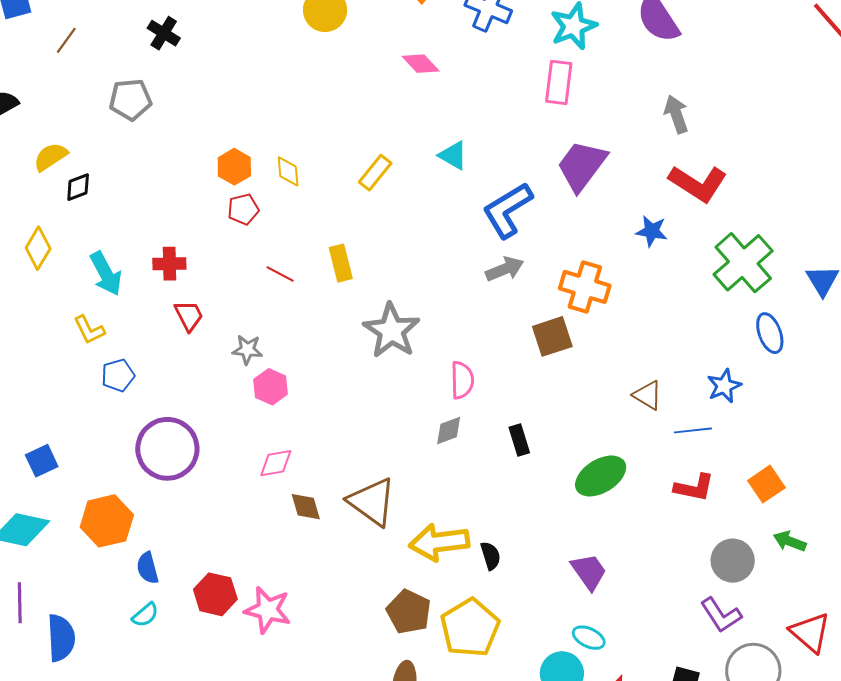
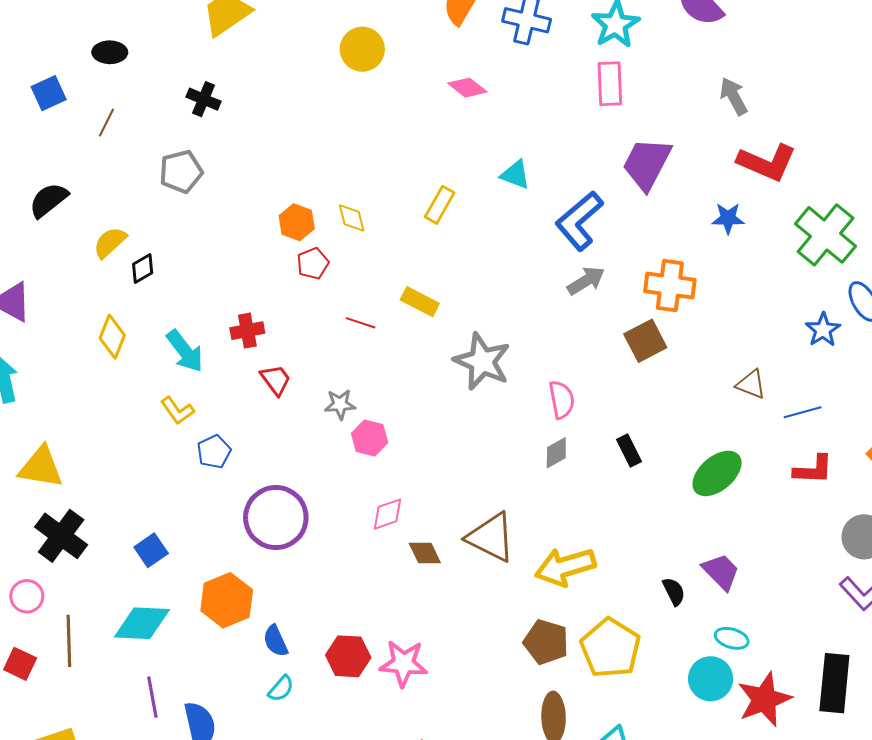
yellow rectangle: (341, 263) -> (420, 302), turned -39
blue star: (724, 386) -> (823, 330), moved
black semicircle: (491, 556) -> (674, 591), moved

